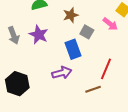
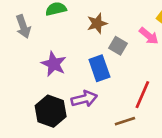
gray arrow: (14, 35) -> (23, 27), moved
purple star: (39, 35) -> (54, 64), moved
black hexagon: (17, 84) -> (51, 111), moved

